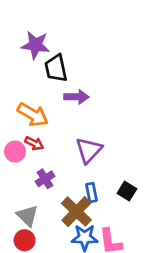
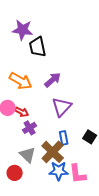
purple arrow: (76, 97) -> (53, 80), moved, turned -42
red arrow: (34, 143) -> (22, 112), moved
gray triangle: (27, 216) -> (28, 155), moved

